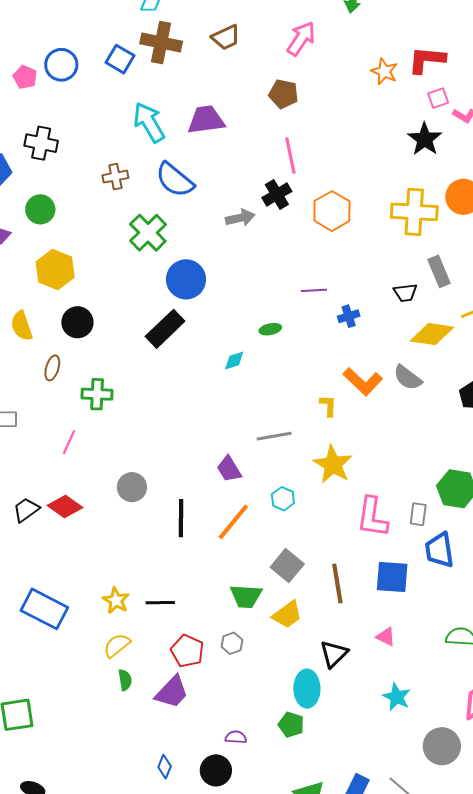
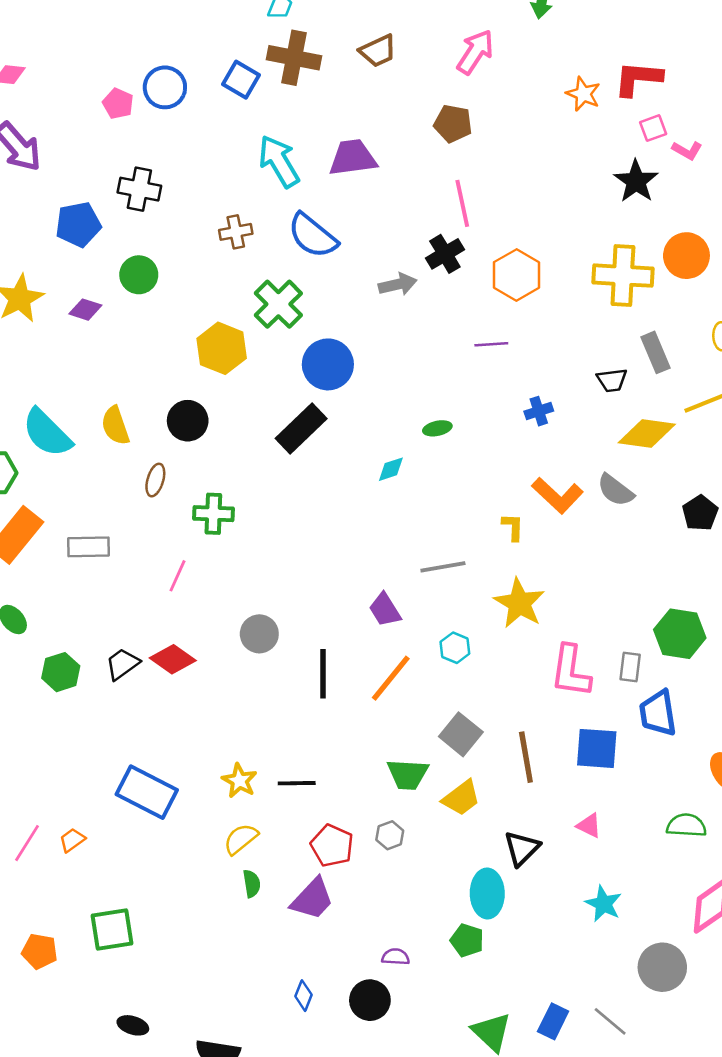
yellow hexagon: (55, 270) -> (222, 348), moved
purple line: (314, 290) -> (491, 344), moved

